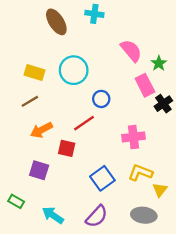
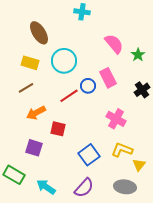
brown ellipse: (56, 22) -> (39, 33), moved
pink rectangle: (145, 85) -> (108, 78), moved
red line: (84, 123) -> (69, 96), moved
pink cross: (133, 137) -> (116, 119), turned 36
green rectangle: (16, 201) -> (14, 175), size x1.5

